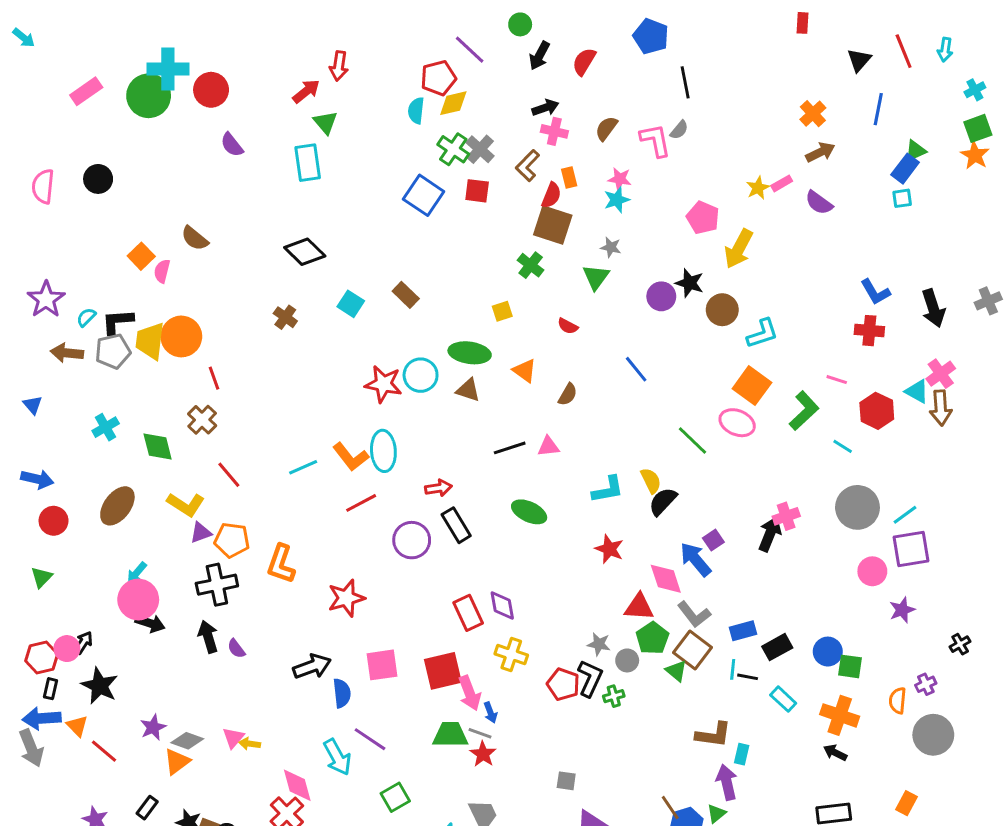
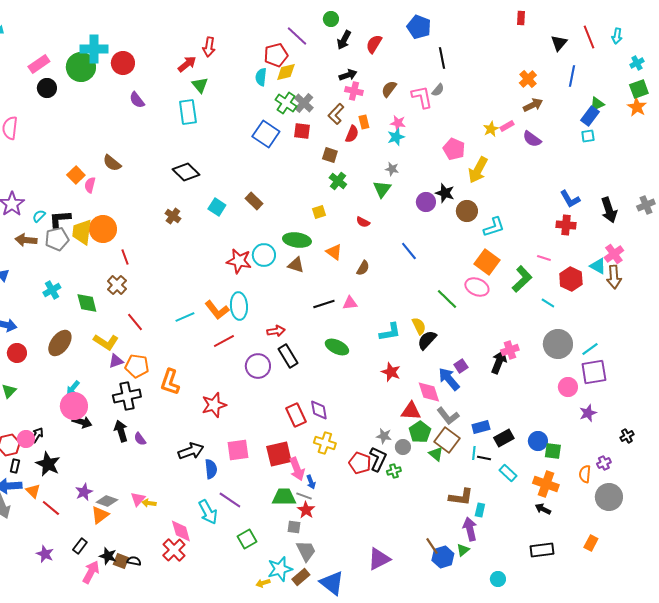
black circle: (98, 179) -> (47, 88), moved
brown square: (553, 225) -> (330, 155), moved, size x0.6
gray square: (566, 781) -> (294, 527), moved

